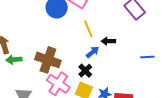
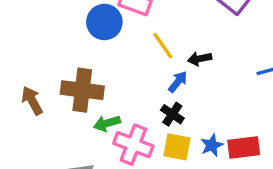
green arrow: (14, 60) -> (107, 123), moved
brown cross: (48, 60) -> (82, 90), moved

